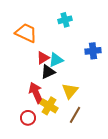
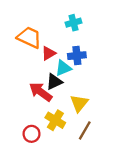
blue cross: (93, 51) -> (77, 56), moved
red triangle: (43, 58) -> (49, 53), moved
red arrow: (36, 93) -> (41, 92), moved, turned -30

